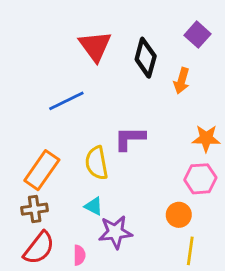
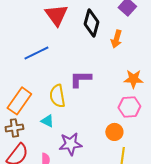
cyan triangle: (94, 206) -> (47, 121), moved

